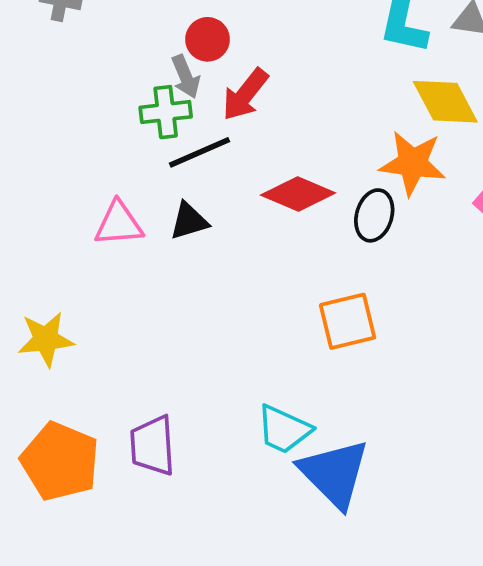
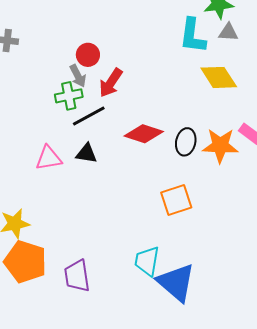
orange star: (413, 163) -> (220, 146), moved
black triangle: (189, 221) -> (86, 153), turned 30
cyan trapezoid: (284, 429) -> (147, 261), turned 80
orange pentagon: (60, 461) -> (25, 262), moved

